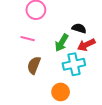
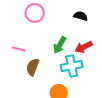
black semicircle: (79, 28) -> (81, 16), moved
pink line: (28, 39) -> (19, 49), moved

